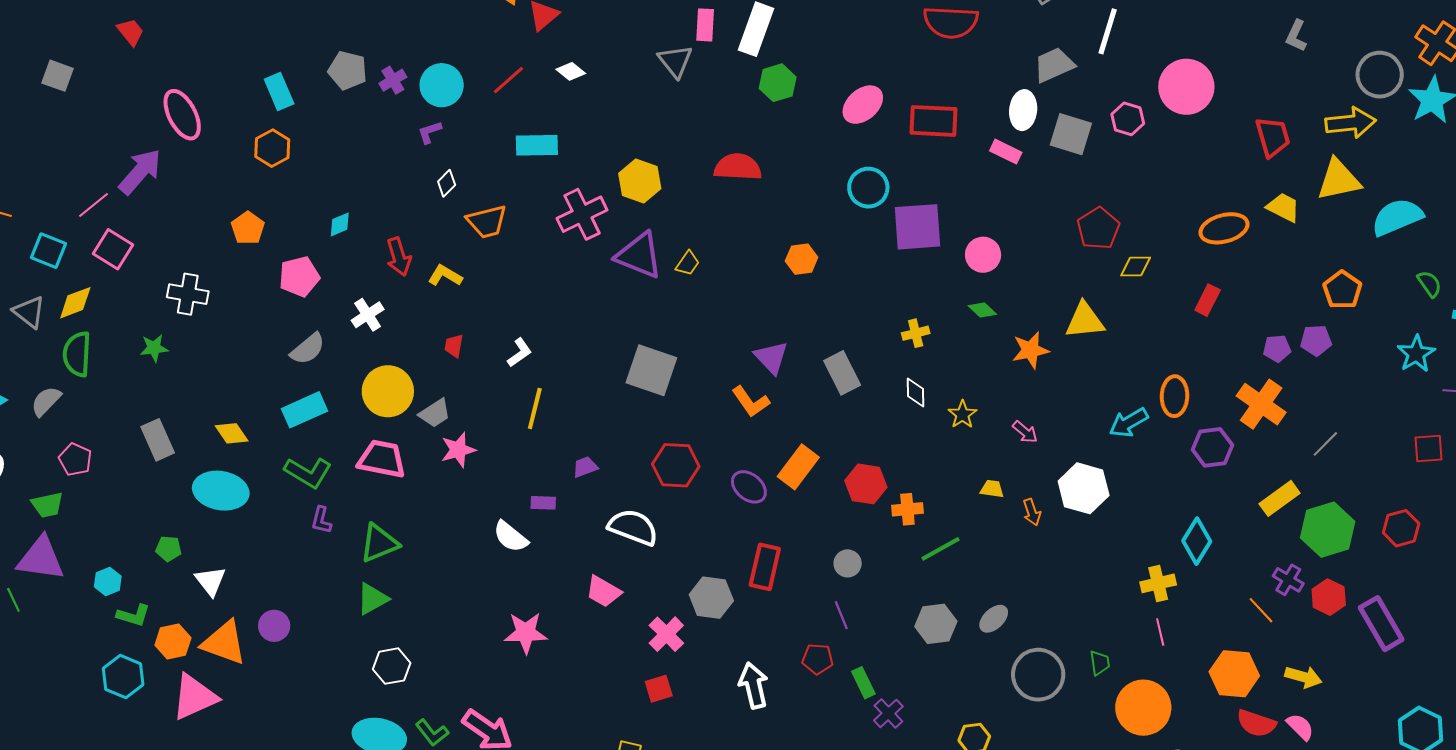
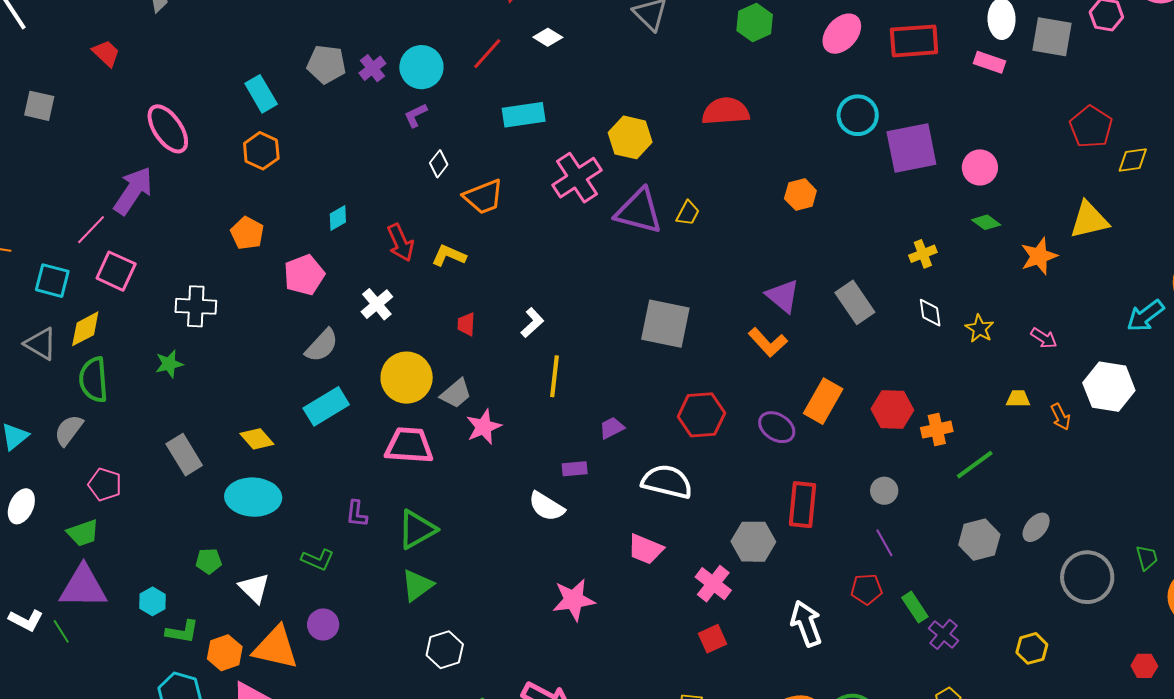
green L-shape: (308, 473) -> (318, 560), moved, size x0.7

